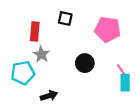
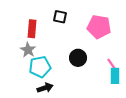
gray star: (41, 54) -> (28, 50), moved
cyan pentagon: (23, 73) -> (40, 67), moved

